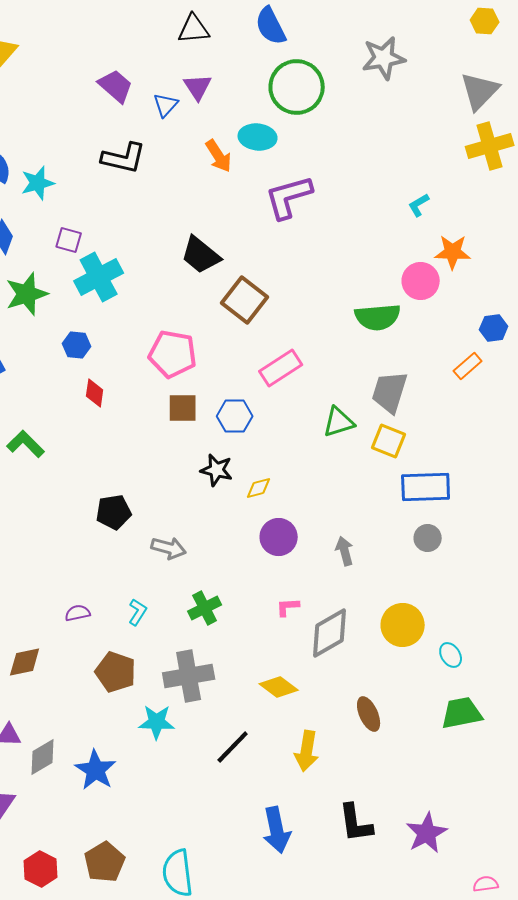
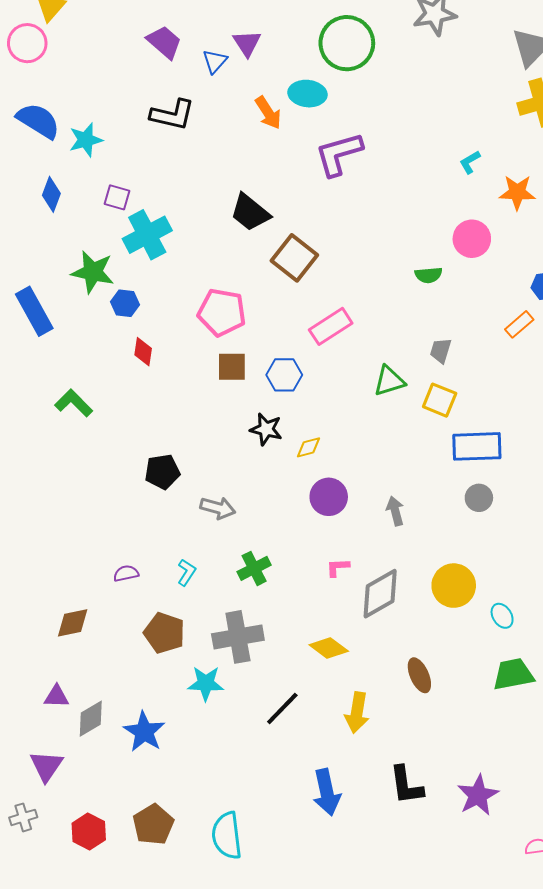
orange star: (453, 252) -> (517, 192), moved
green star: (27, 294) -> (93, 272), moved, turned 30
green semicircle: (378, 317) -> (428, 275), size x0.6
gray trapezoid: (390, 392) -> (441, 351), size x0.6

